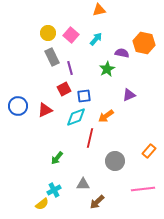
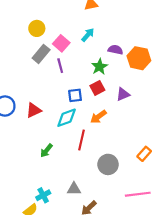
pink square: (71, 35) -> (61, 43), moved
orange hexagon: (144, 43) -> (139, 58), moved
gray rectangle: (52, 57) -> (41, 54), turned 66
red square: (64, 89) -> (97, 88), moved
green arrow: (57, 158) -> (46, 151), moved

